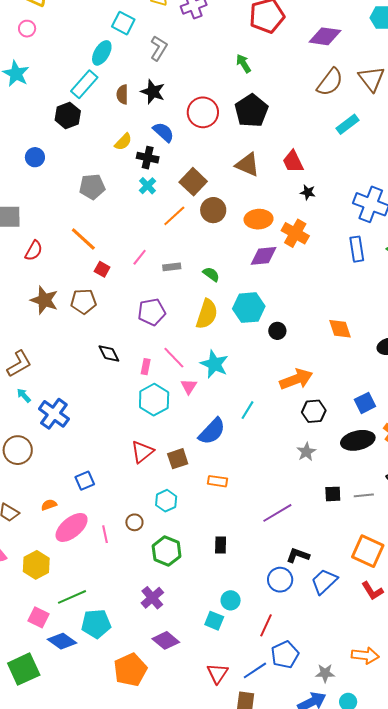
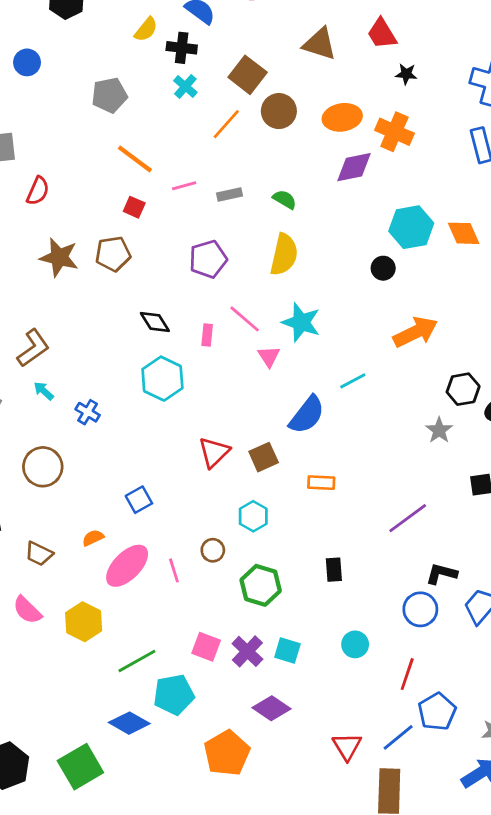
orange line: (83, 239) -> (135, 159), moved
pink line: (140, 257) -> (184, 186), turned 42
cyan hexagon: (249, 308) -> (411, 227), moved
orange diamond: (340, 329) -> (464, 233), moved
cyan hexagon: (154, 400) -> (162, 379), moved
cyan line: (247, 410) -> (353, 381), turned 36
black hexagon: (314, 411) -> (463, 389), moved
blue cross: (54, 414) -> (88, 412), size x0.6
pink square: (38, 617) -> (206, 647), moved
cyan square: (214, 621) -> (287, 650), moved

